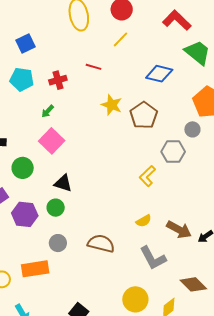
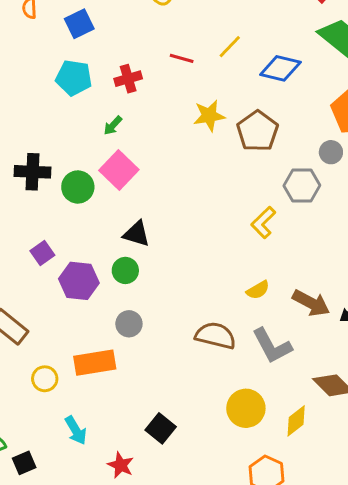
yellow line: (121, 39) -> (230, 47), moved
yellow star: (112, 105) -> (209, 116), turned -30
green circle: (23, 168) -> (78, 187), moved
brown semicircle: (101, 244) -> (216, 336), moved

